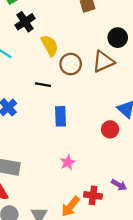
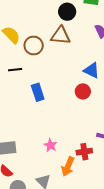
brown triangle: (103, 62) -> (61, 36), turned 45
pink star: (68, 162) -> (50, 145), moved

